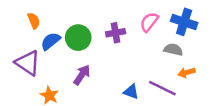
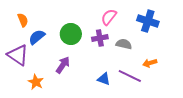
pink semicircle: (149, 22) -> (109, 17), moved
purple cross: (116, 33) -> (100, 38), moved
green circle: (78, 38) -> (71, 34), moved
gray semicircle: (173, 50) -> (124, 44), moved

